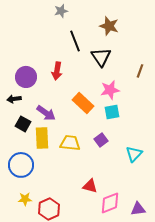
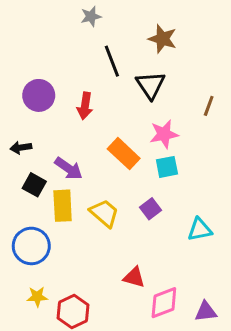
purple circle: (26, 77) -> (39, 95), moved
yellow trapezoid: (70, 143) -> (104, 213), turned 35
cyan triangle: (134, 154) -> (200, 230), turned 36

